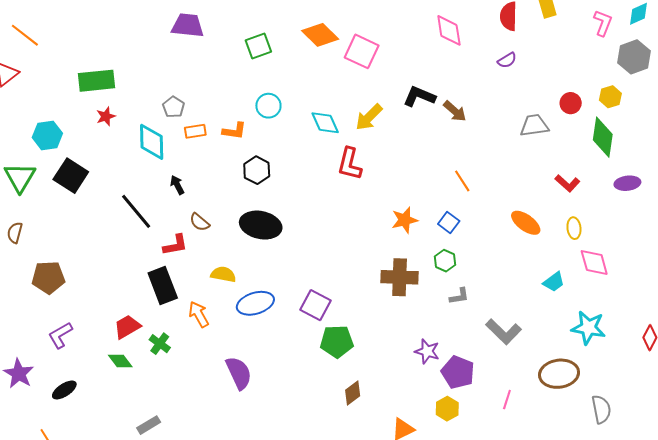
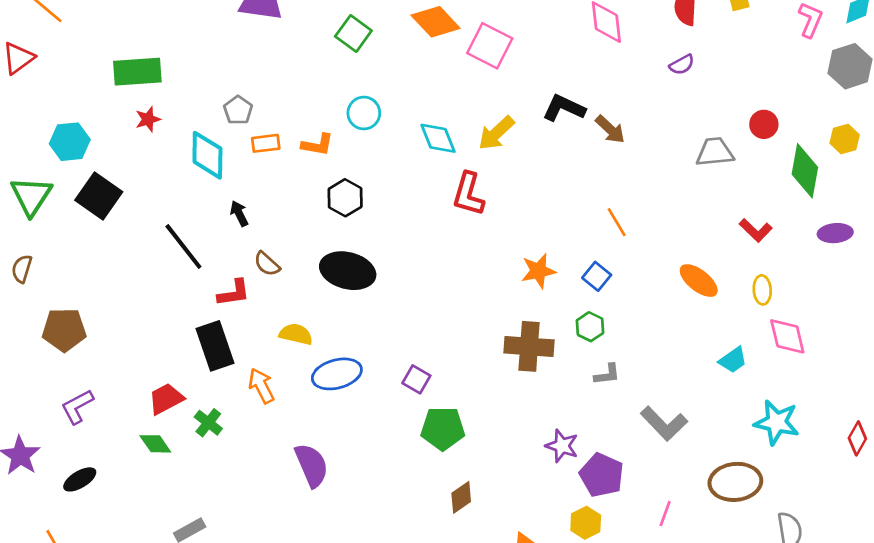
green square: (258, 46) -> (353, 34), turned -36
yellow hexagon: (610, 97) -> (845, 139), moved
purple square: (315, 305) -> (416, 379), size x0.7

